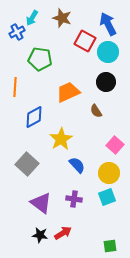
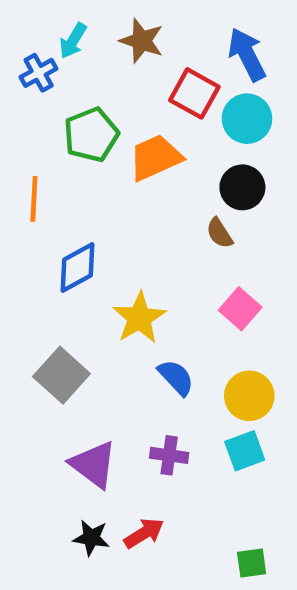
green pentagon: (40, 59) -> (91, 135), turned -30
orange trapezoid: (68, 92) -> (155, 158), moved
brown semicircle: (96, 111) -> (220, 233), moved
pink square: (115, 145) -> (240, 309), moved

